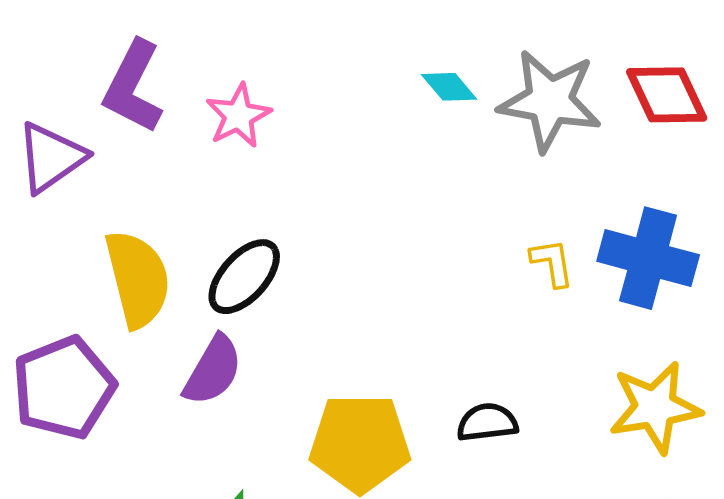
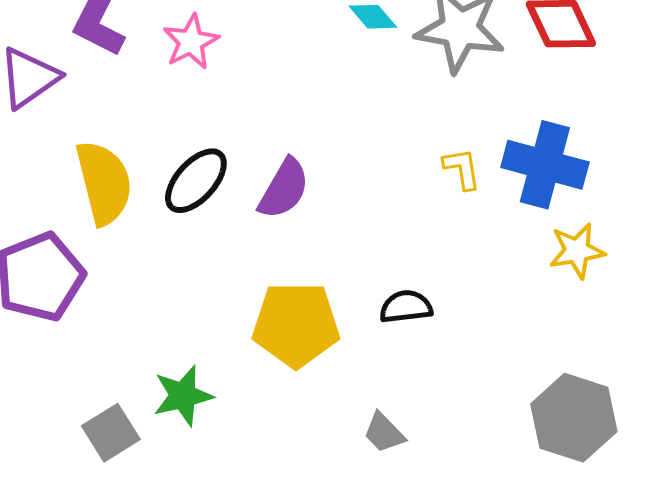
purple semicircle: (213, 370) -> (284, 189), moved
yellow star: (655, 407) -> (577, 251), moved, size x0.7

